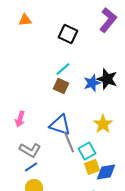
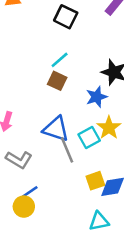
blue star: (92, 83) -> (97, 97), moved
cyan square: (87, 151) -> (89, 138), moved
blue line: (31, 167) -> (30, 192), moved

